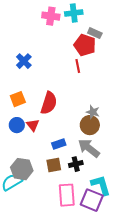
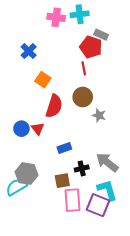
blue cross: (24, 61) -> (29, 51), moved
orange square: (18, 99) -> (43, 80), moved, turned -35
brown circle: (90, 125) -> (83, 97), moved
gray arrow: (89, 148) -> (107, 162), moved
brown square: (54, 165) -> (62, 181), moved

